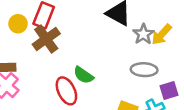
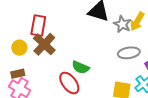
yellow circle: (18, 24) -> (19, 48), moved

